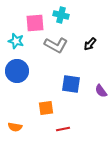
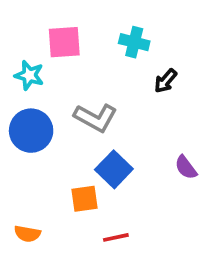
cyan cross: (61, 15) -> (134, 42), moved
gray L-shape: (56, 45) -> (96, 118), moved
blue square: (71, 84) -> (114, 169), moved, turned 36

